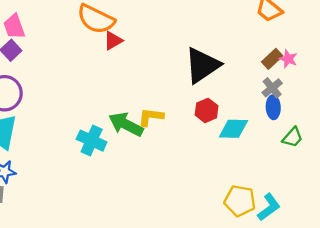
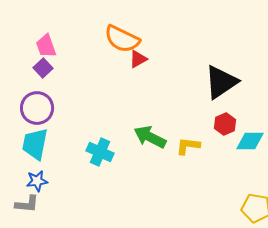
yellow L-shape: (151, 117) -> (188, 146), moved
cyan cross: (92, 141) -> (100, 152), moved

